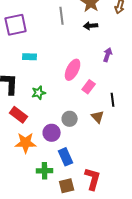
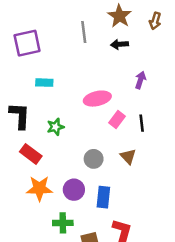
pink ellipse: (73, 70) -> (97, 99), turned 50
black line: (113, 100) -> (142, 123), moved
purple circle: (52, 133) -> (74, 190), moved
blue rectangle: (66, 157) -> (103, 197), moved, turned 30

